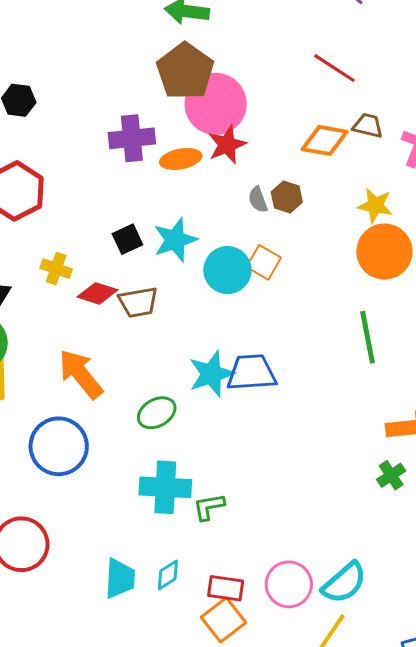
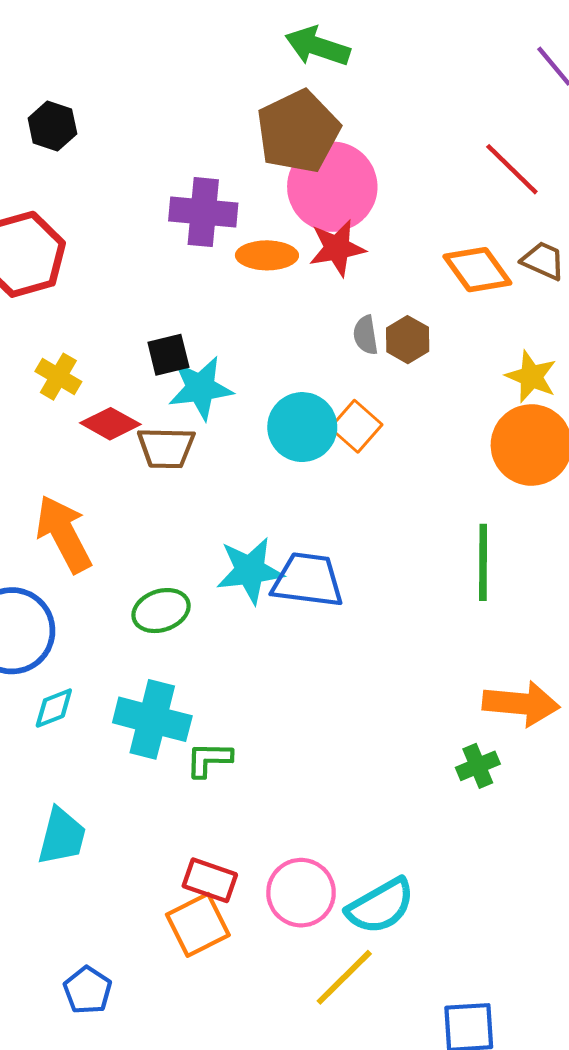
orange diamond: (325, 140) -> (477, 270), turned 33
cyan star: (175, 240) -> (201, 388), moved
cyan diamond: (168, 575) -> (54, 708), moved

